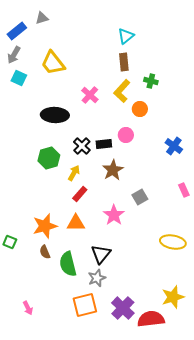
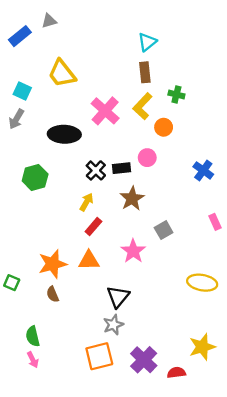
gray arrow: (14, 55) -> (16, 119), moved
pink cross: (90, 95) -> (105, 111), size x1.4
green hexagon: (49, 158) -> (35, 177), moved
green semicircle: (68, 264) -> (33, 336), moved, size x0.7
red semicircle: (151, 319) -> (176, 373), size x0.6

